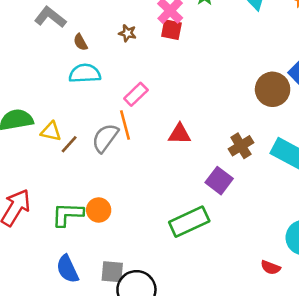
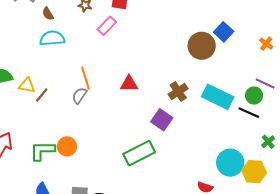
pink rectangle: (136, 94) -> (107, 26), moved
gray semicircle: (105, 138) -> (79, 96), moved, size x0.7

